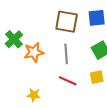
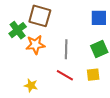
brown square: (67, 22) -> (40, 16), moved

